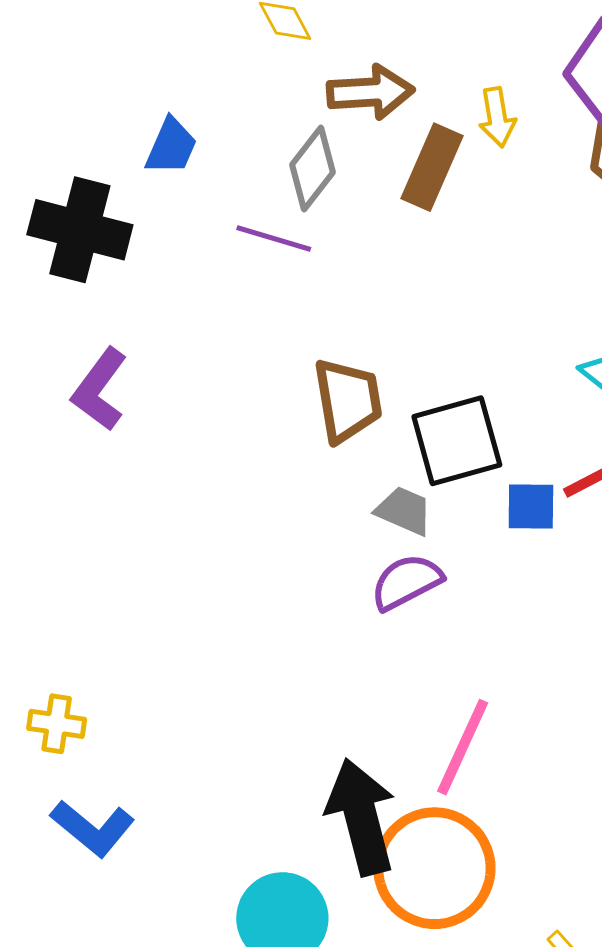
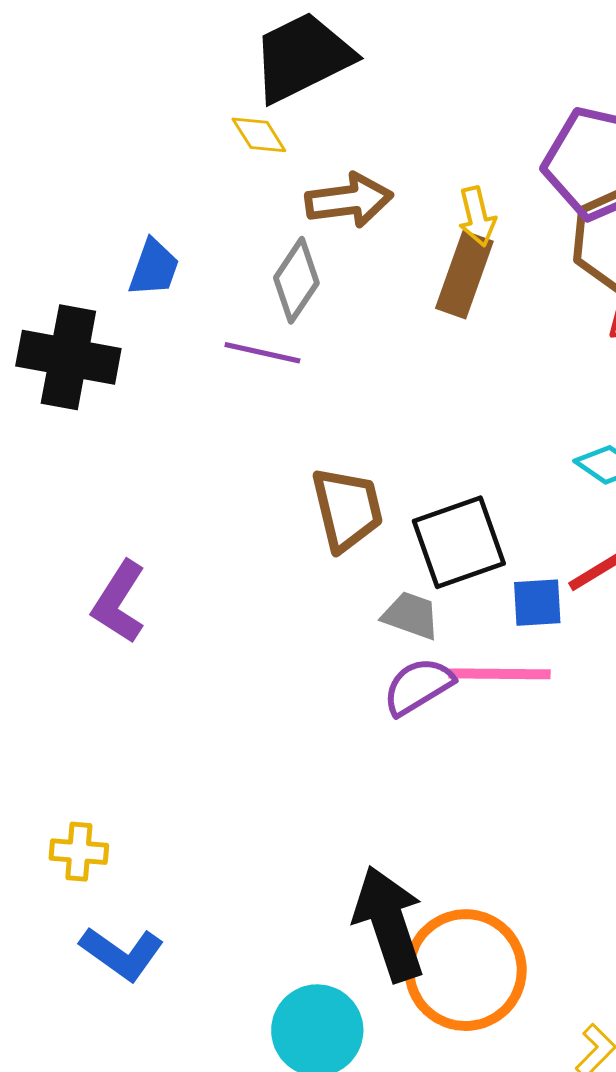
brown rectangle: (432, 167) -> (464, 275), moved
purple L-shape: (100, 389) -> (119, 602), moved
pink line: (463, 747) -> (499, 674), moved, turned 70

